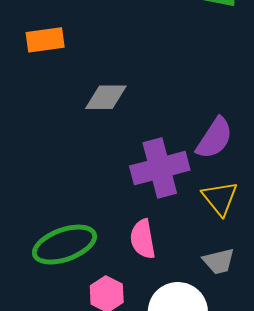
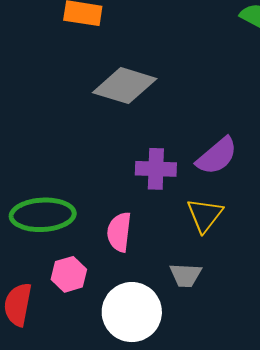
gray diamond: (106, 97) -> (125, 86), size x1.4
purple cross: (160, 168) -> (156, 169), size x0.7

